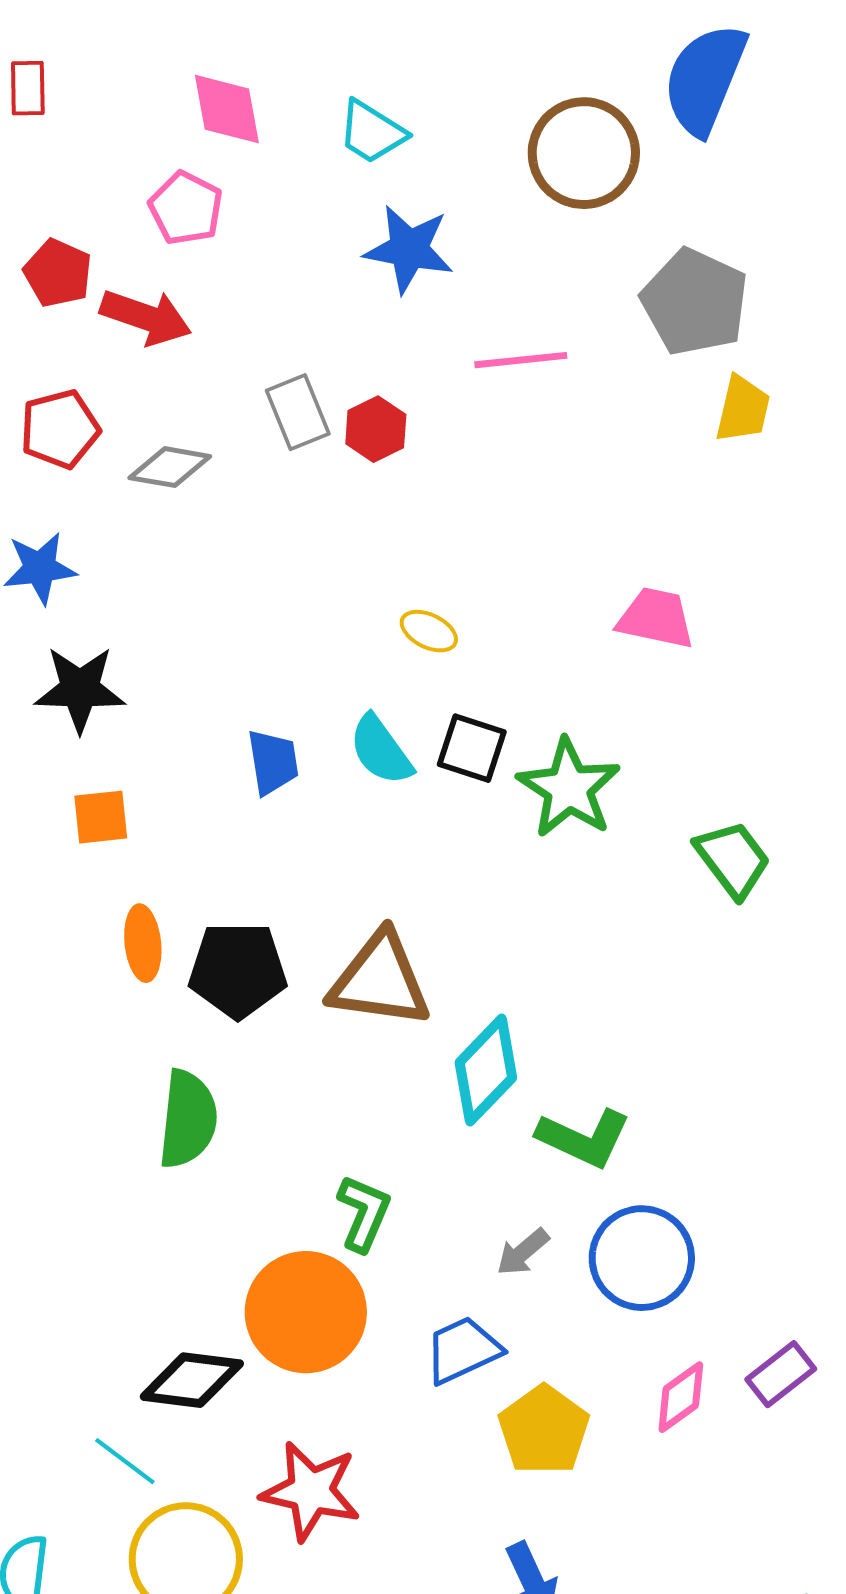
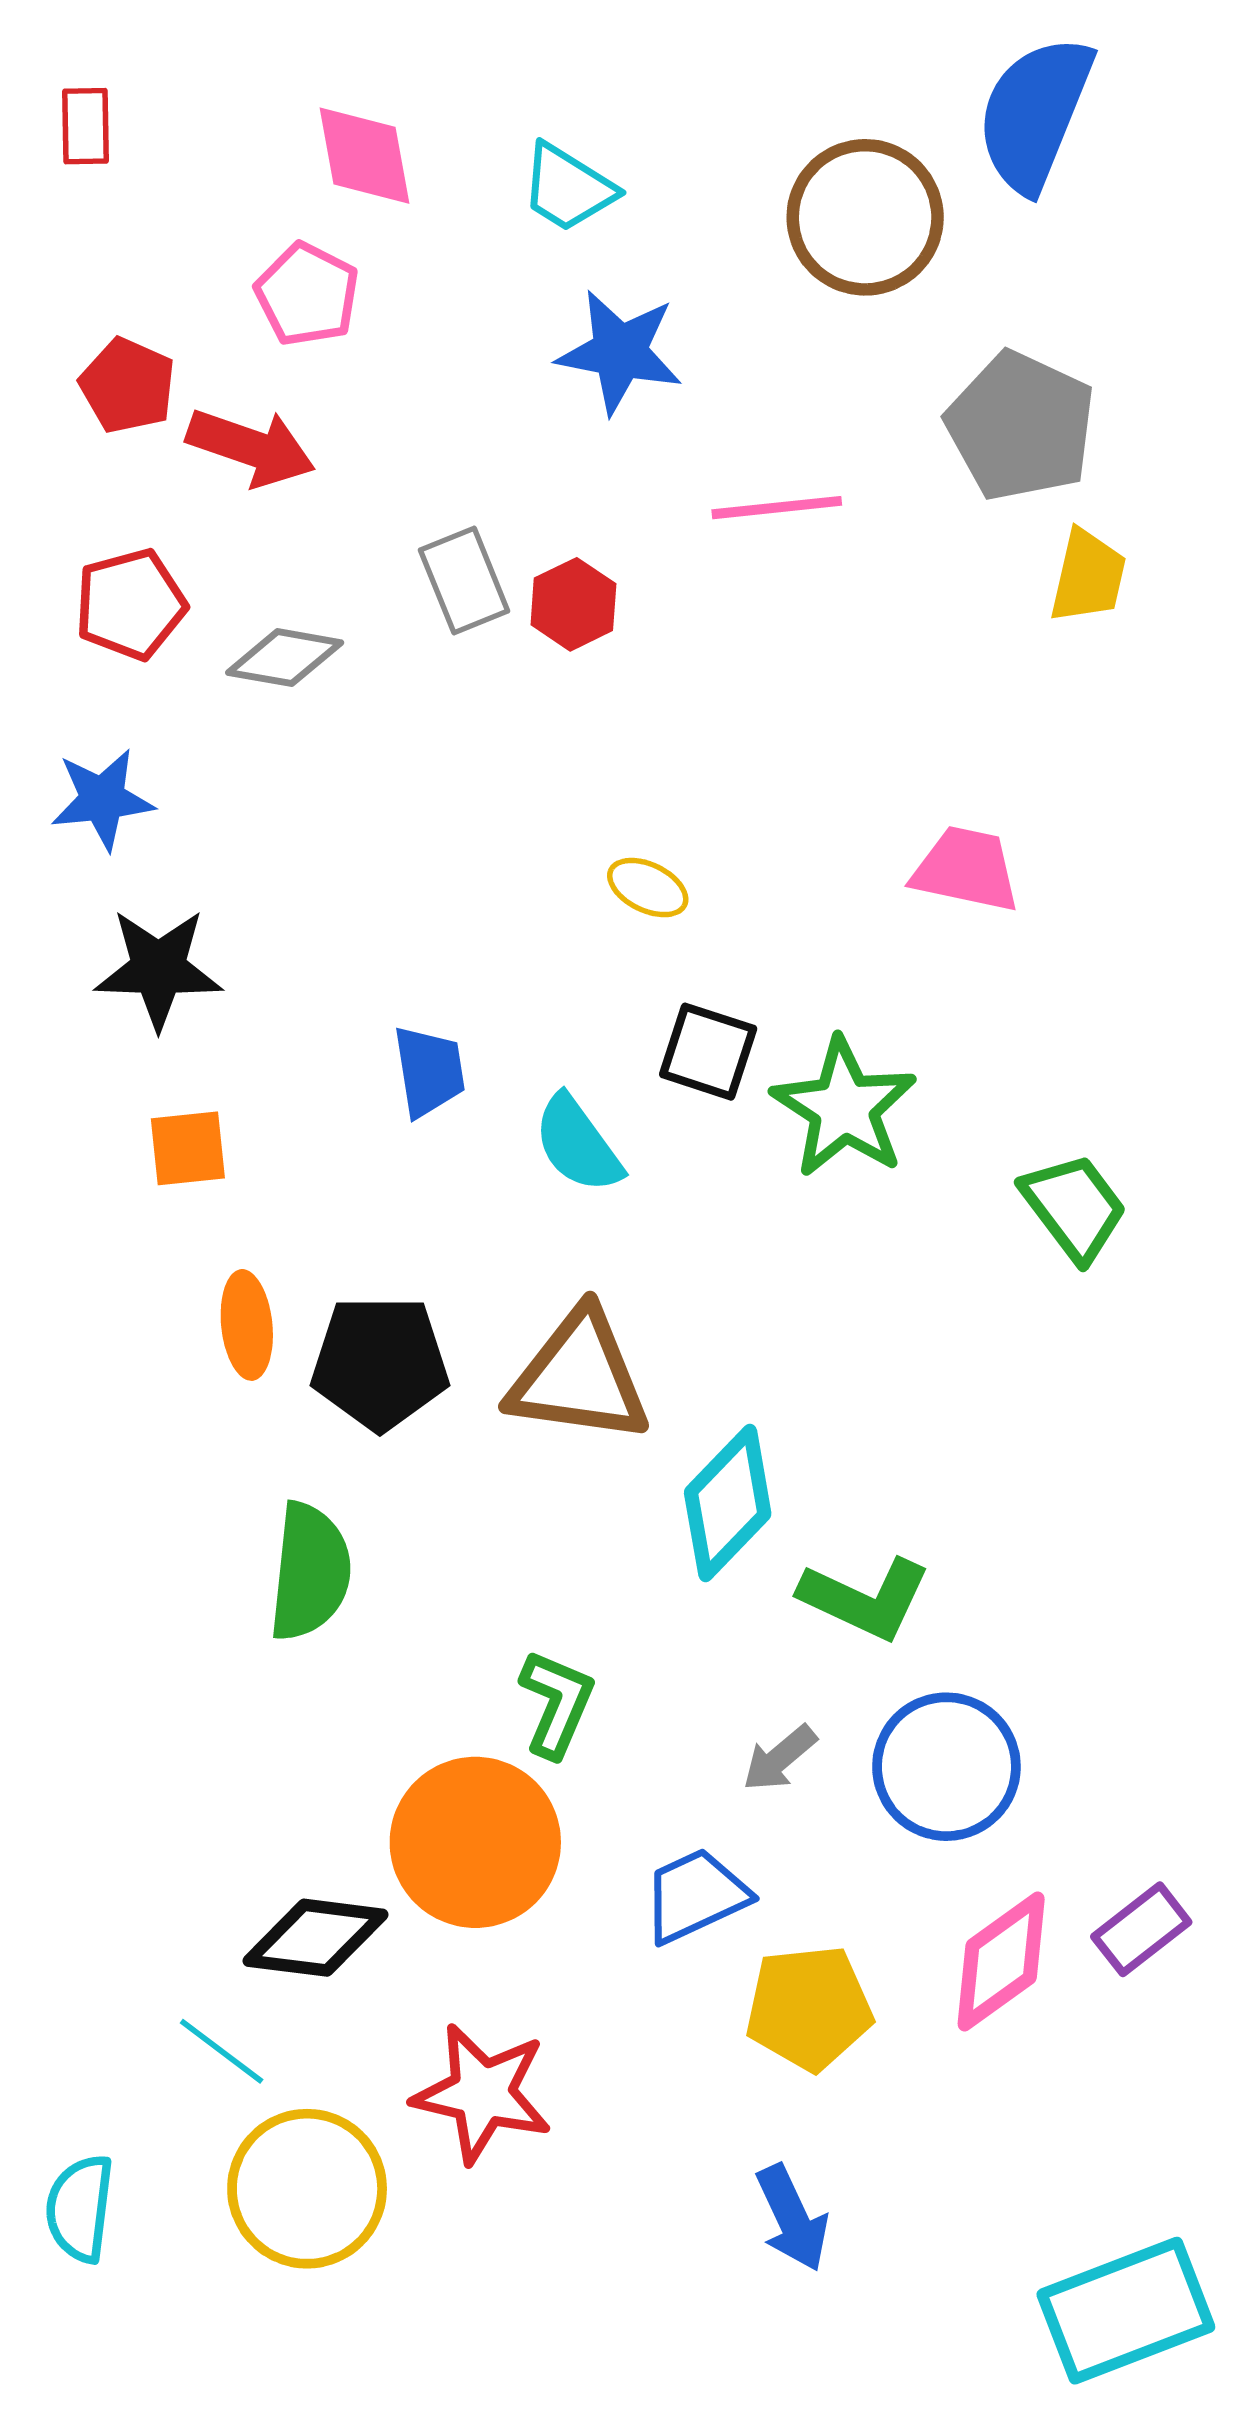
cyan semicircle: (381, 750) -> (578, 1144), moved
pink diamond: (681, 1397) -> (1001, 1962), size x1.4
yellow pentagon: (544, 1430) -> (809, 2008), turned 30

